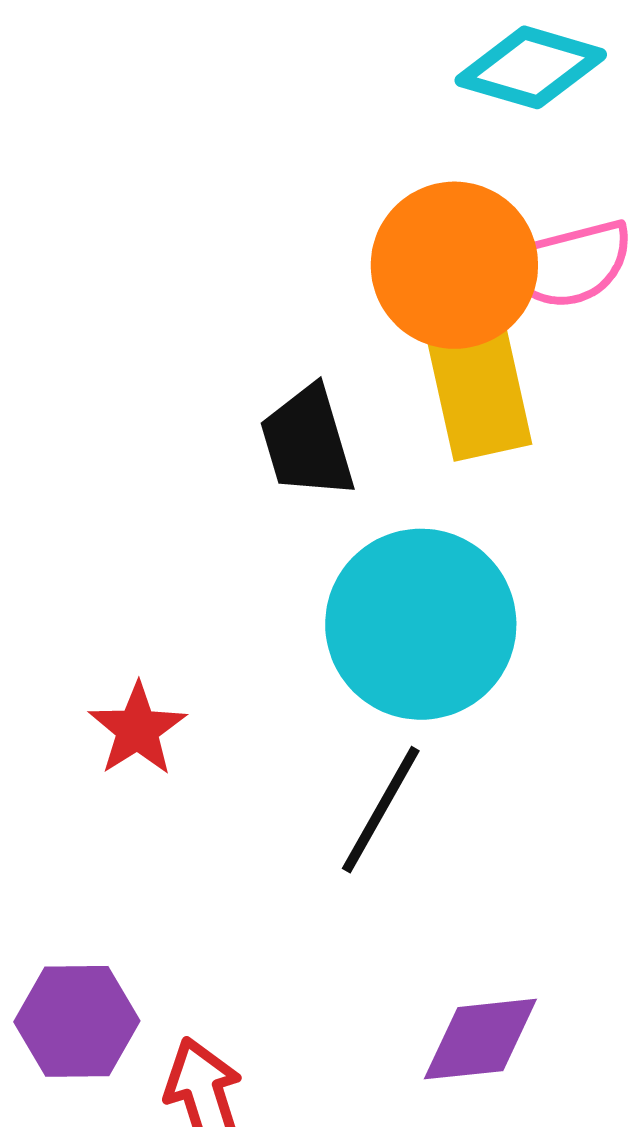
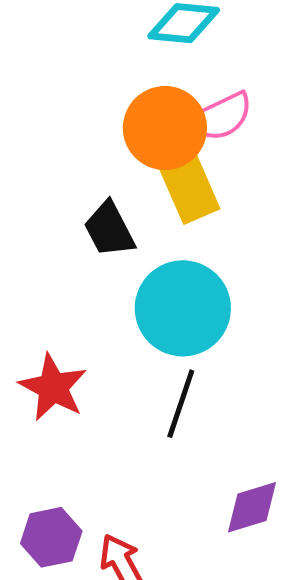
red star: (137, 729) -> (53, 387), size x1.4

